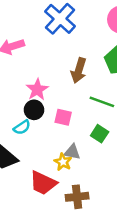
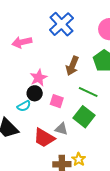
green square: (100, 134) -> (84, 117), size x1.5
yellow star: (63, 162) -> (79, 159), moved
red trapezoid: (43, 183) -> (44, 138), moved

